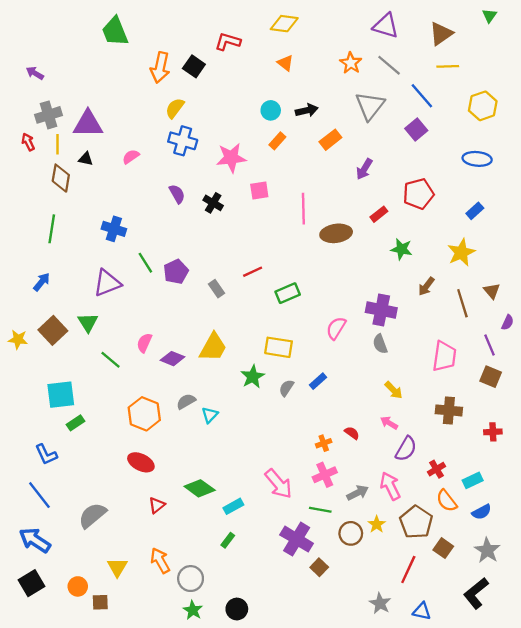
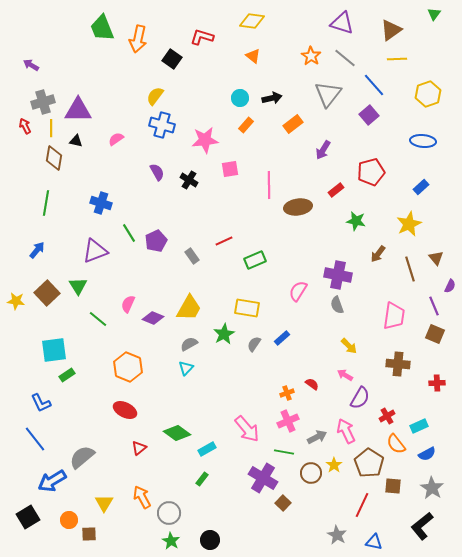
orange arrow: (160, 68) -> (138, 39), moved
gray semicircle: (186, 401) -> (189, 344), moved
blue arrow: (35, 540) -> (52, 481), moved, turned -64
brown square: (443, 548) -> (393, 486), turned -30

